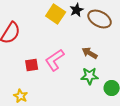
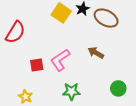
green star: (90, 76) -> (71, 91), moved

